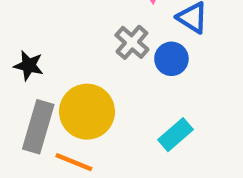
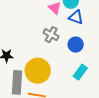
blue circle: (171, 59) -> (76, 45), moved

